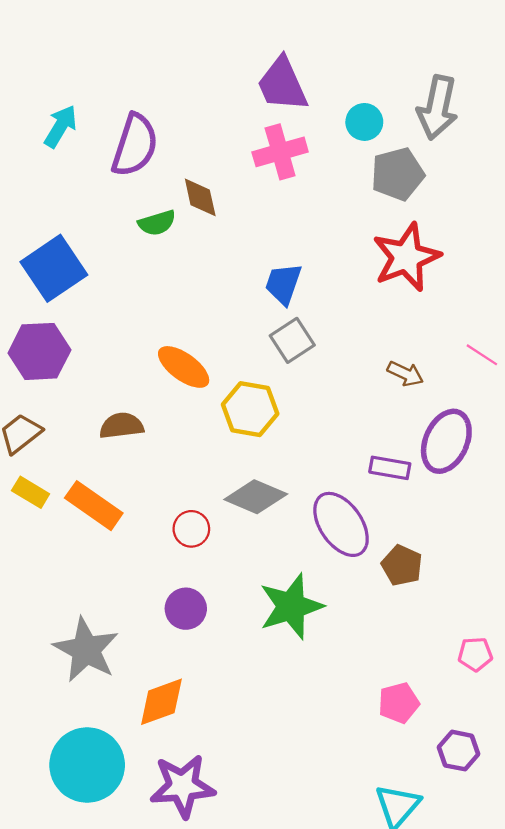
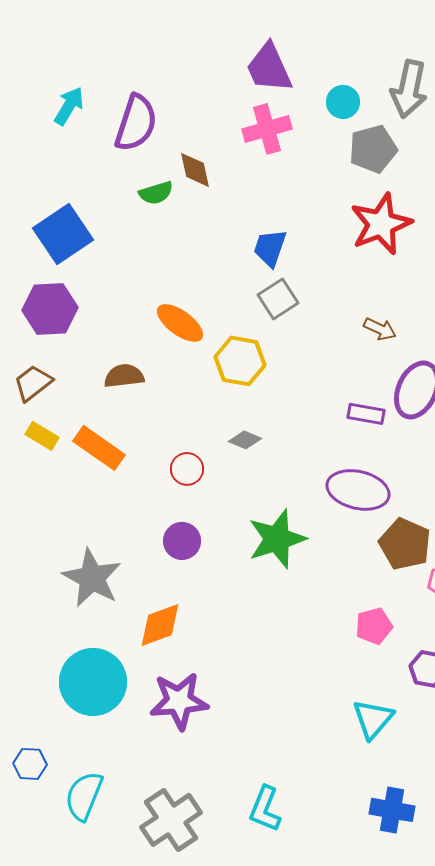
gray diamond: (256, 497) -> (245, 440), size x0.6
purple ellipse: (341, 524) -> (358, 490), moved, turned -42
brown pentagon: (402, 565) -> (405, 544), moved, size x1.4

